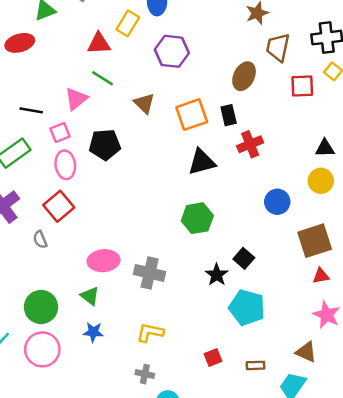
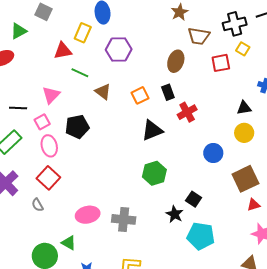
brown trapezoid: (278, 47) -> (199, 36), turned -85
green line: (102, 78) -> (80, 73), moved
orange square: (192, 115) -> (140, 95), size x0.7
green triangle: (90, 296) -> (69, 243), moved

